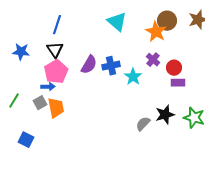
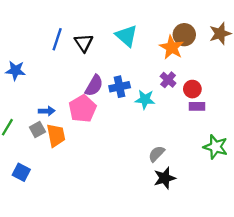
black triangle: (55, 50) -> (84, 43), moved
pink pentagon: (56, 72) -> (83, 109), moved
cyan star: (133, 77) -> (145, 99), turned -30
black star: (165, 115) -> (165, 178), moved

